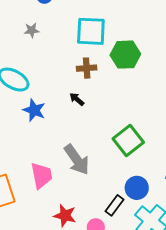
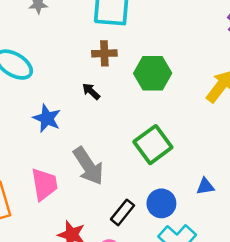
green hexagon: (125, 55) -> (153, 73), moved
blue star: (34, 110) -> (47, 118), moved
black rectangle: (114, 205) -> (123, 212), moved

